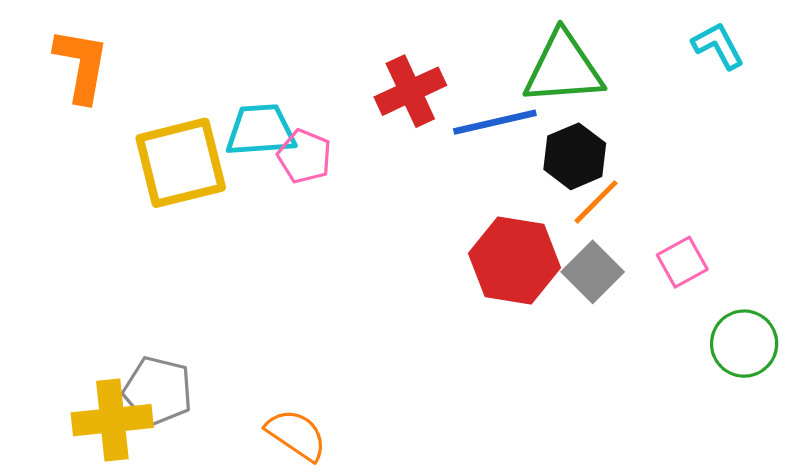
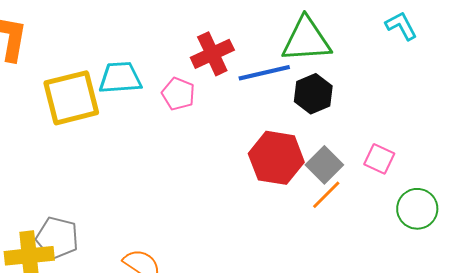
pink pentagon: (304, 156) -> (178, 94), moved
orange line: (596, 202) -> (326, 195), moved
pink square: (682, 262) -> (379, 159), turned -36

